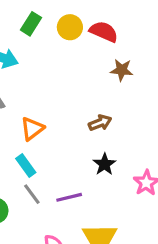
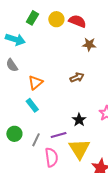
black star: (104, 164) -> (79, 120), moved
gray line: (32, 194) -> (36, 140), moved, turned 64
purple line: (69, 197) -> (59, 135), moved

